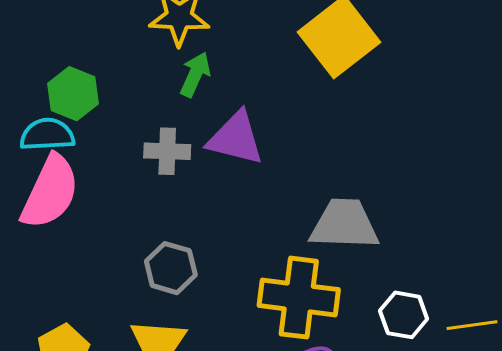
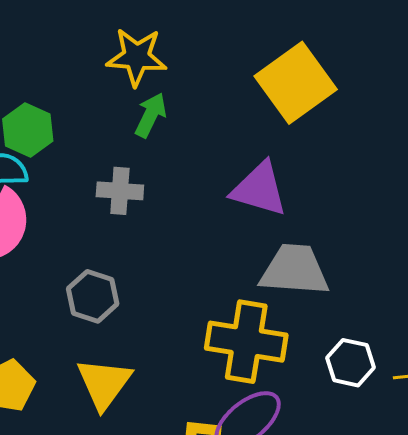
purple triangle: (236, 138) -> (259, 189), moved
gray hexagon: (171, 268) -> (93, 296), moved

